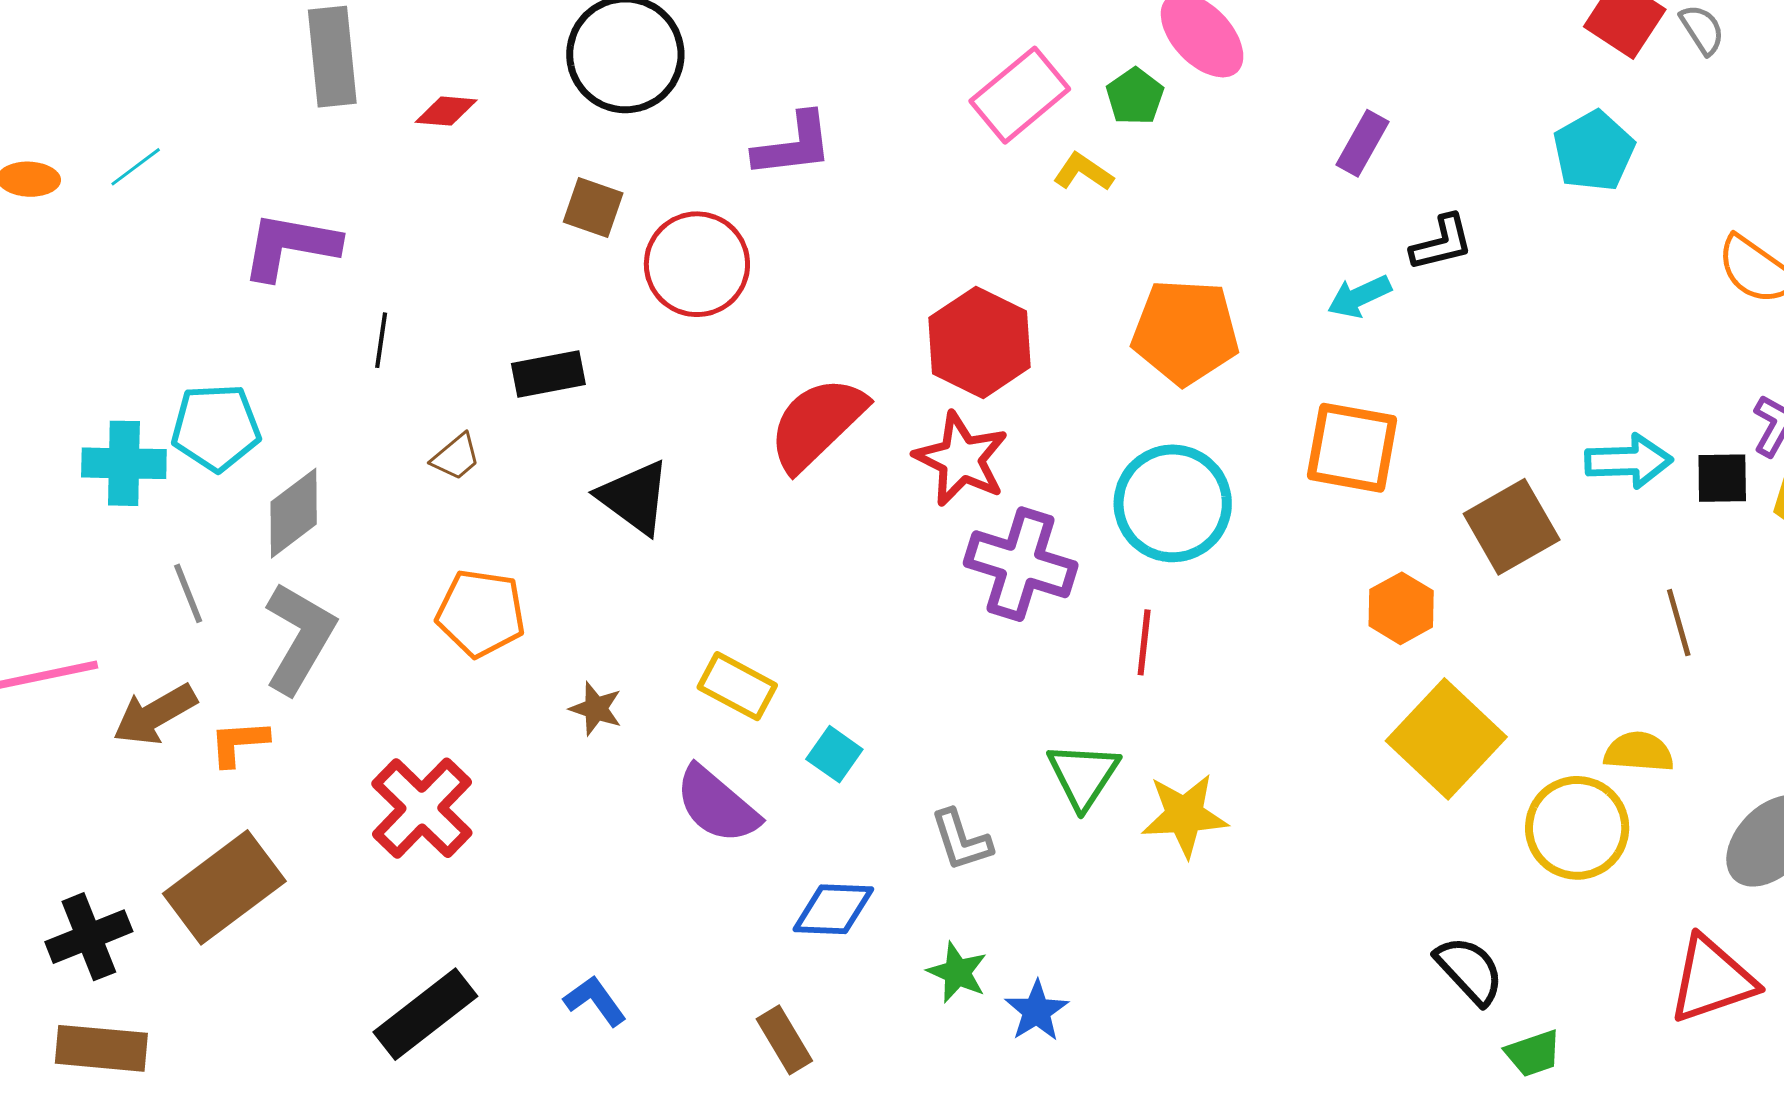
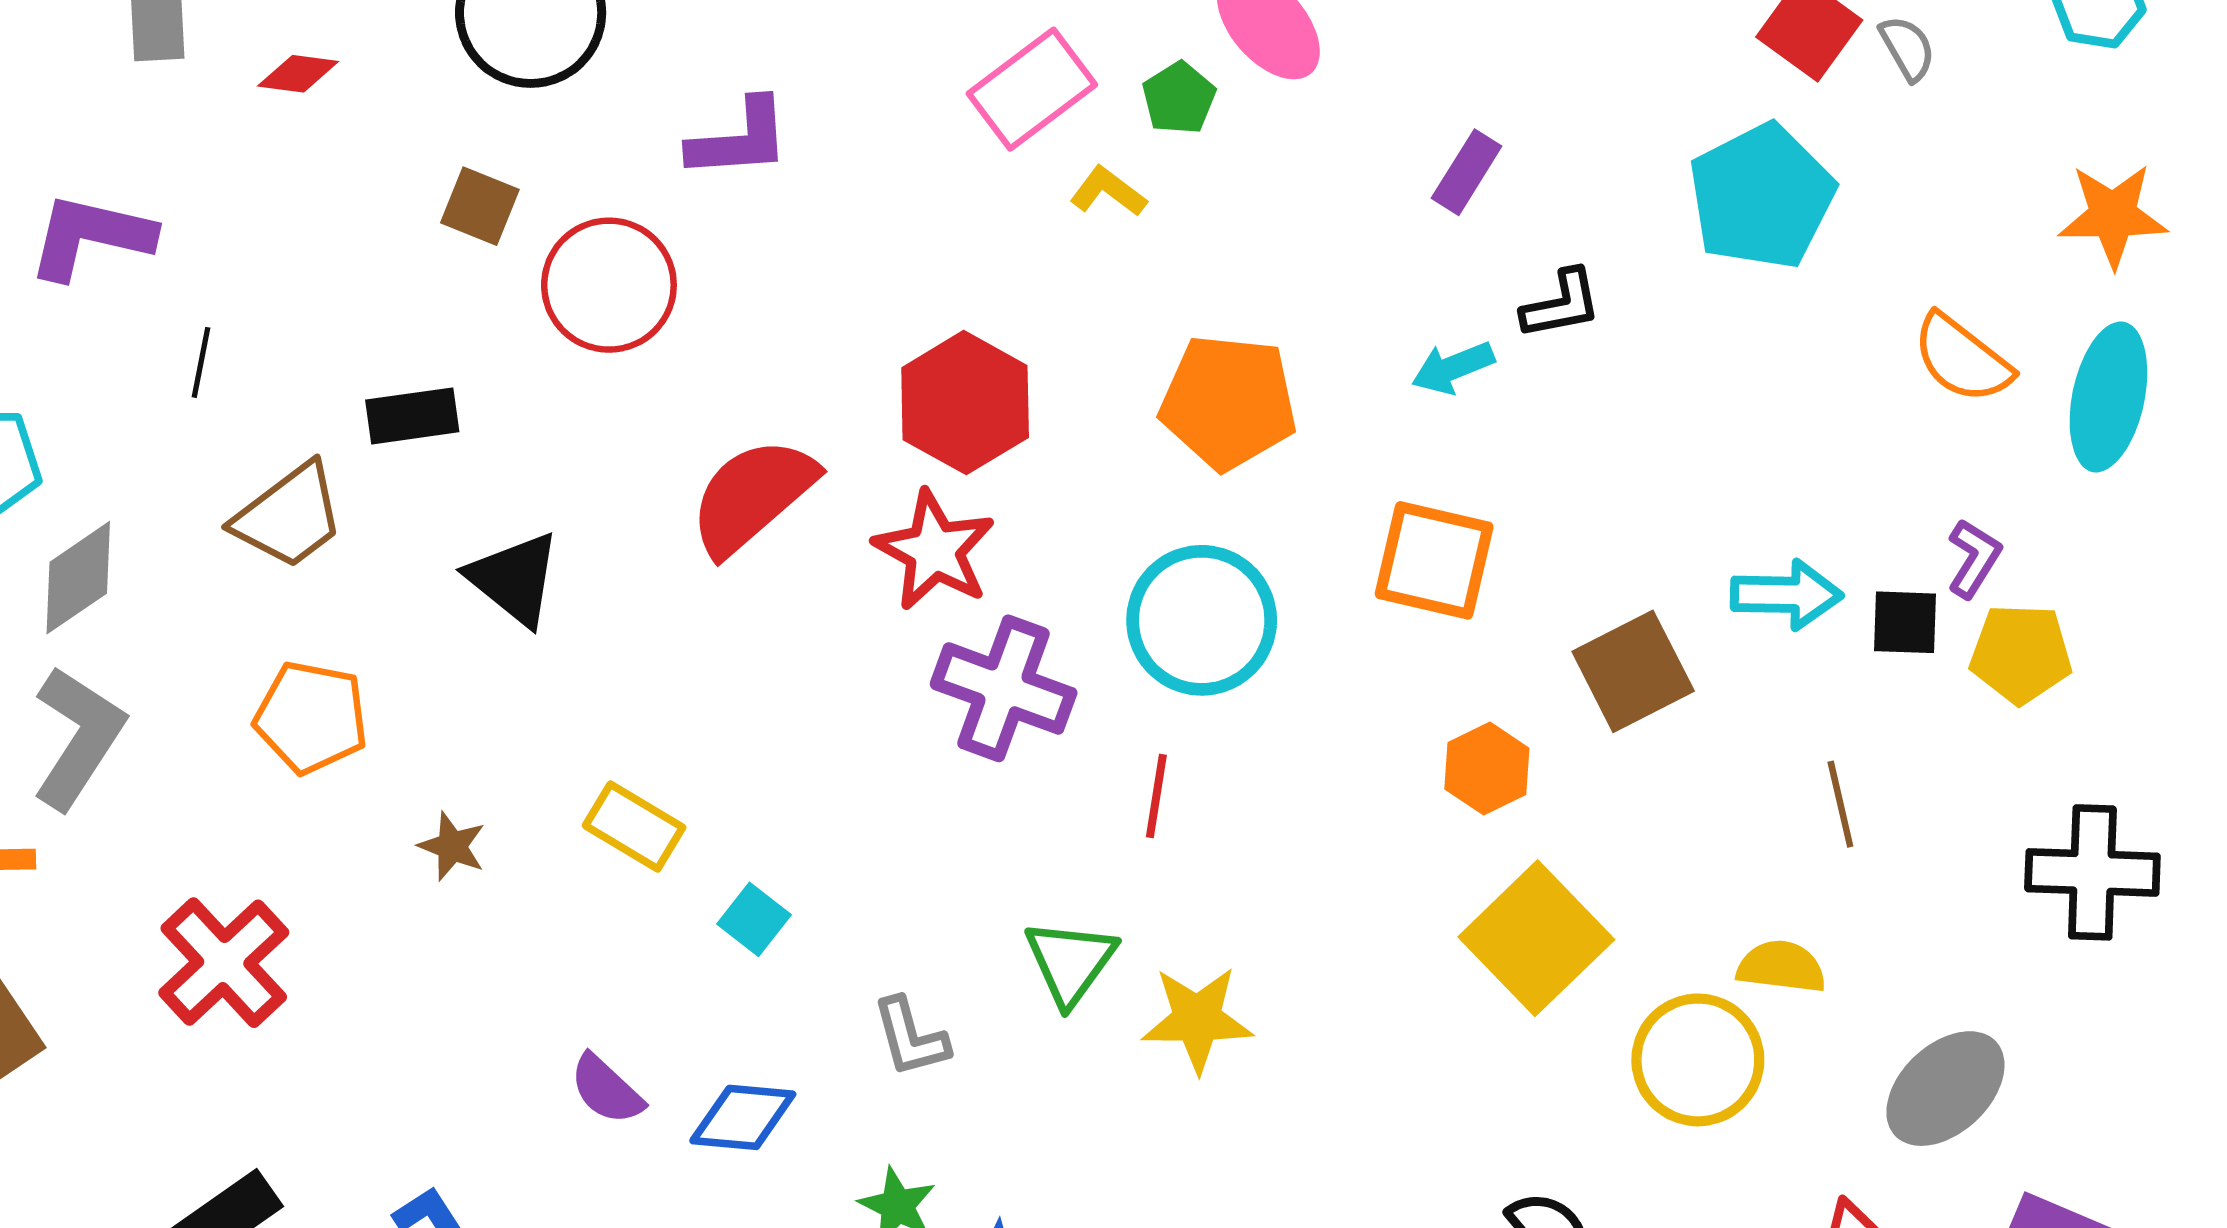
cyan pentagon: (1594, 151) -> (1762, 197), size x1.4
brown trapezoid: (456, 457) -> (289, 516), size x1.8
purple semicircle: (717, 805) -> (606, 1089), moved, size x0.7

